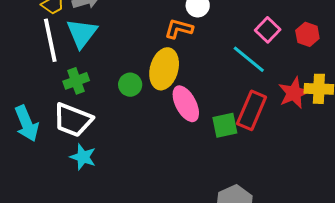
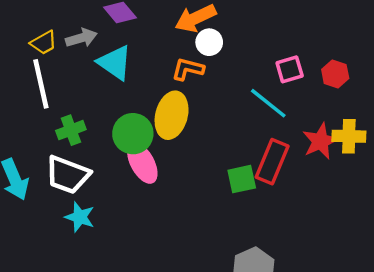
pink square: (268, 30) -> (290, 69), turned 30
cyan triangle: (82, 33) -> (115, 63), moved, turned -32
green circle: (130, 85) -> (133, 134), size x1.5
pink ellipse: (186, 104) -> (142, 163), moved

